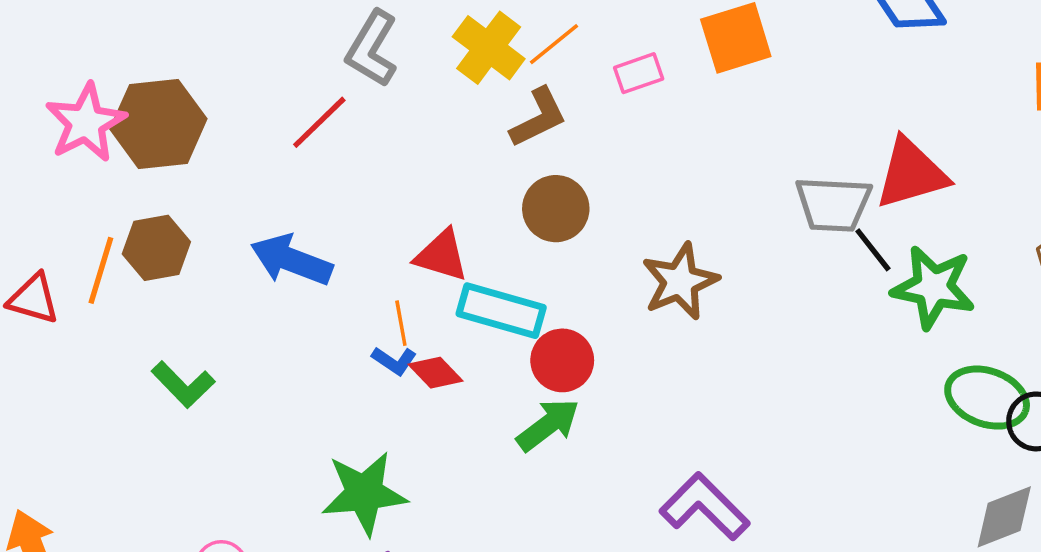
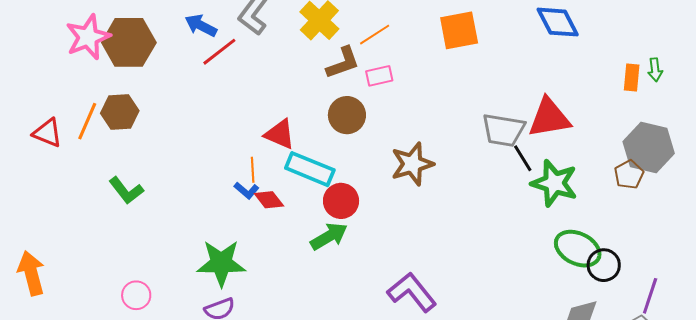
orange line: (554, 44) -> (375, 35), moved
pink rectangle: (639, 73) -> (379, 76), moved
blue arrow: (291, 260) -> (201, 26), moved, size x0.7

